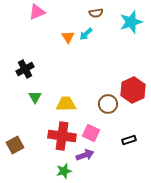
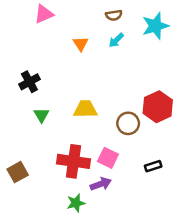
cyan arrow: (86, 34) -> (116, 40), moved
yellow trapezoid: (66, 104) -> (85, 109), moved

